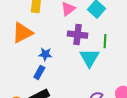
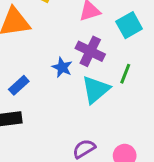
blue star: (45, 54) -> (62, 67), moved

